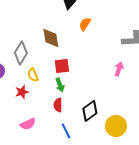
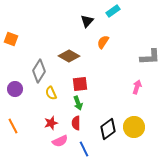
brown diamond: (51, 38) -> (69, 56), turned -50
red star: (22, 92) -> (51, 123), moved
pink semicircle: (28, 124) -> (60, 141), moved
yellow circle: (116, 126) -> (134, 127), moved

